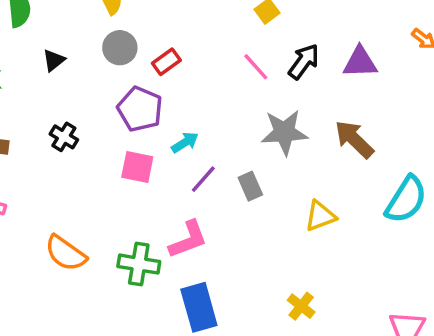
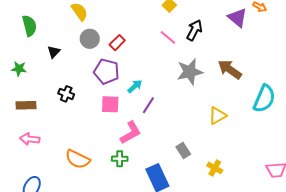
purple triangle: (360, 62) -> (238, 18), moved, turned 50
gray rectangle: (250, 186) -> (183, 150), moved
pink L-shape: (188, 240) -> (131, 133), moved
green cross: (139, 264) -> (120, 159), size x0.7

